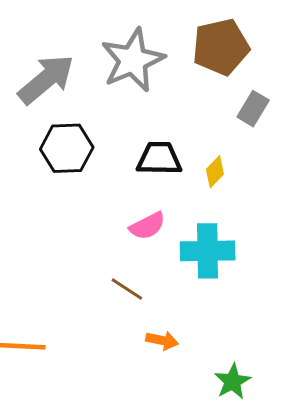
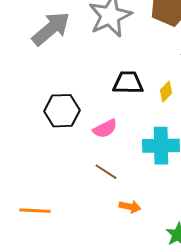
black hexagon: (67, 148) -> (62, 111), moved
pink semicircle: (147, 226) -> (105, 129), moved

